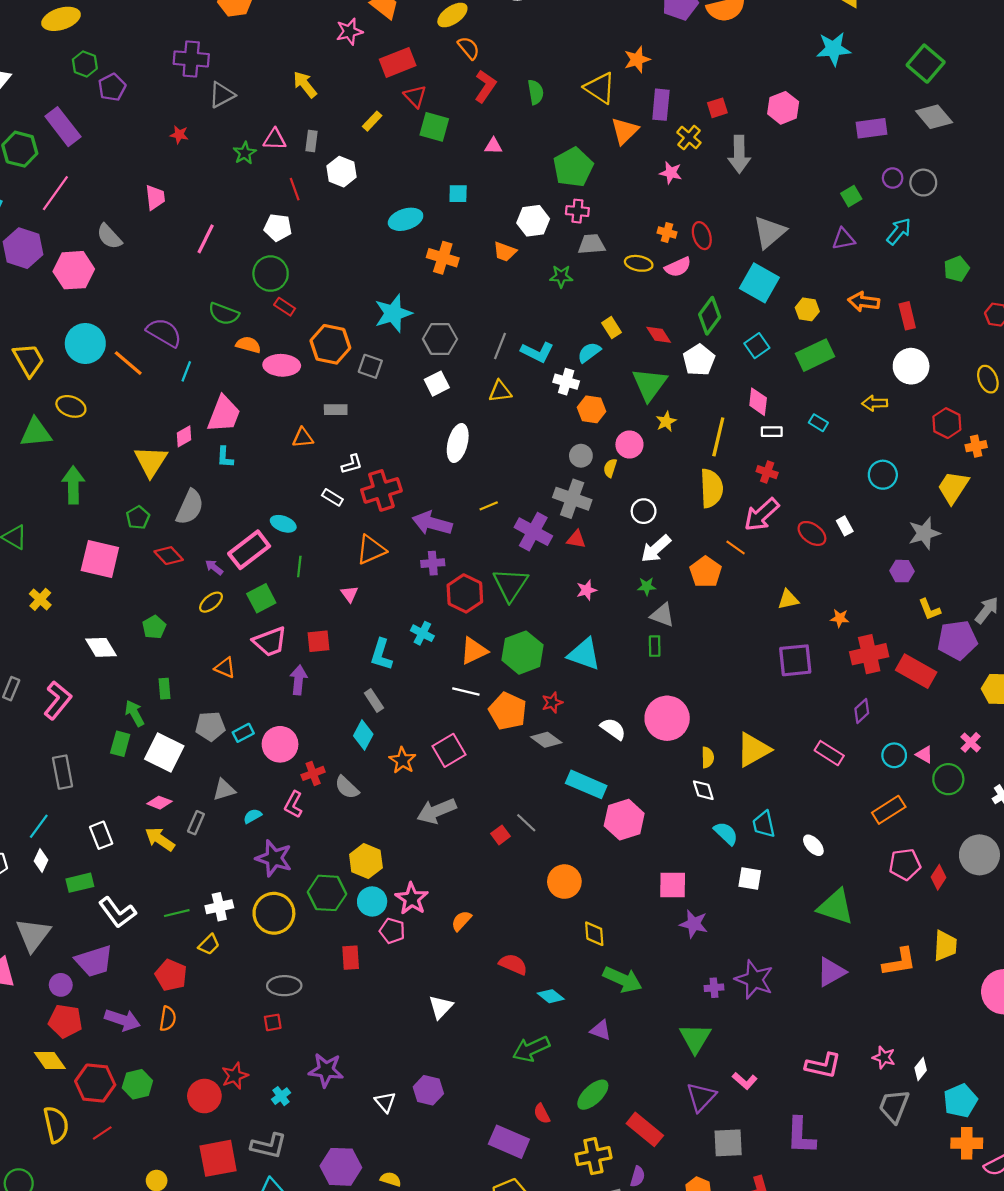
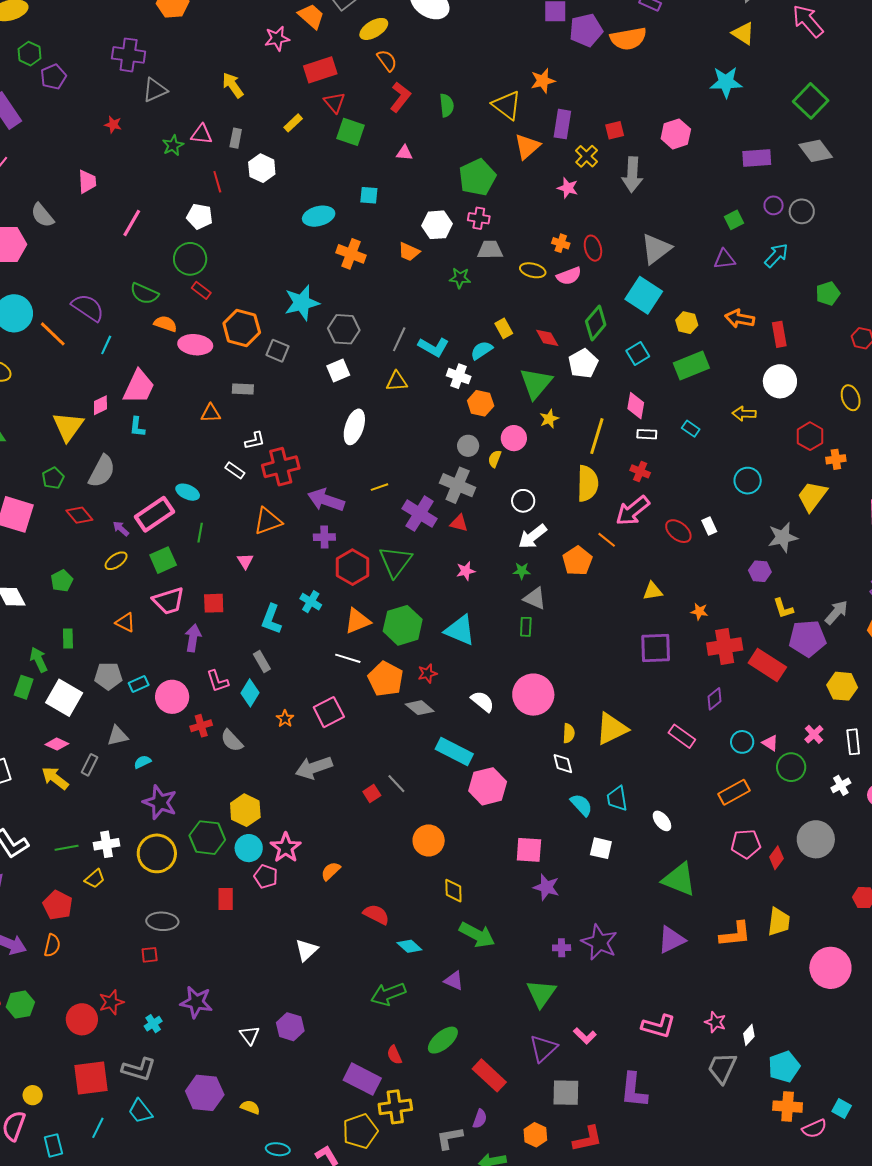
orange star: (402, 760) -> (285, 719), size x0.7
pink L-shape: (293, 804) -> (218, 681), moved, turned -50
yellow cross: (593, 1156) -> (395, 1107), moved

